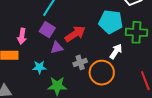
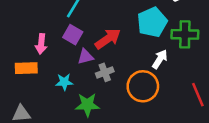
cyan pentagon: (111, 22) -> (152, 22), turned -30
gray cross: (80, 62) -> (105, 72), moved

